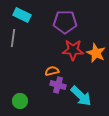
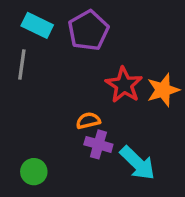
purple pentagon: (65, 22) -> (88, 30), moved, turned -30
red star: (73, 50) -> (124, 85), turned 30
orange star: (96, 53) -> (163, 90), turned 30

